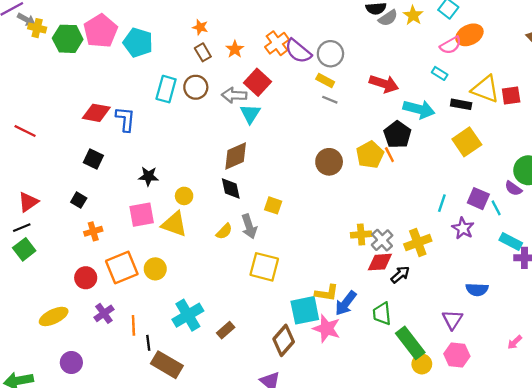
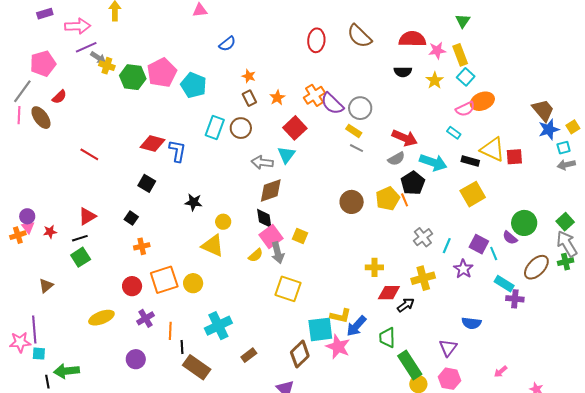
gray semicircle: (388, 18) -> (396, 159), moved
gray arrow: (234, 95) -> (262, 162), moved
pink square: (142, 215) -> (271, 237), moved, turned -30
gray cross: (382, 240) -> (423, 237), moved
brown rectangle: (226, 330) -> (249, 355), moved
purple circle: (71, 362) -> (136, 359), moved

